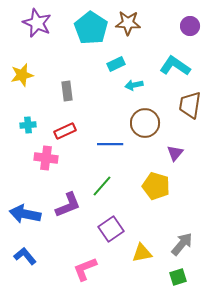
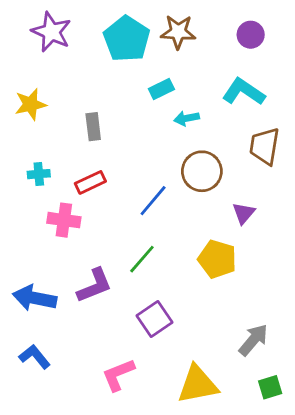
purple circle: (190, 26) -> (251, 35), moved
blue line: (110, 144) -> (153, 201), turned -50
yellow triangle: (142, 253) -> (198, 384), moved, size x1.5
green square: (178, 277) -> (270, 387), moved

